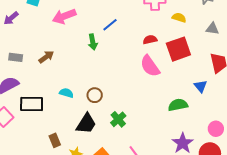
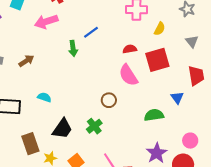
yellow semicircle: (179, 18) -> (160, 29), turned 96
gray triangle: (212, 29) -> (192, 41), turned 40
brown circle: (95, 95) -> (109, 100), moved
brown rectangle: (55, 140) -> (30, 144), size x1.5

